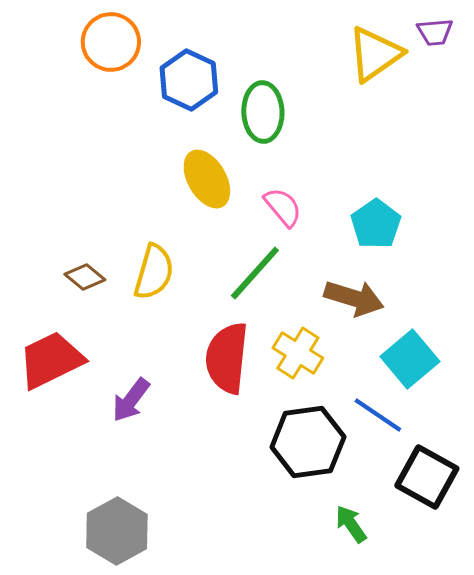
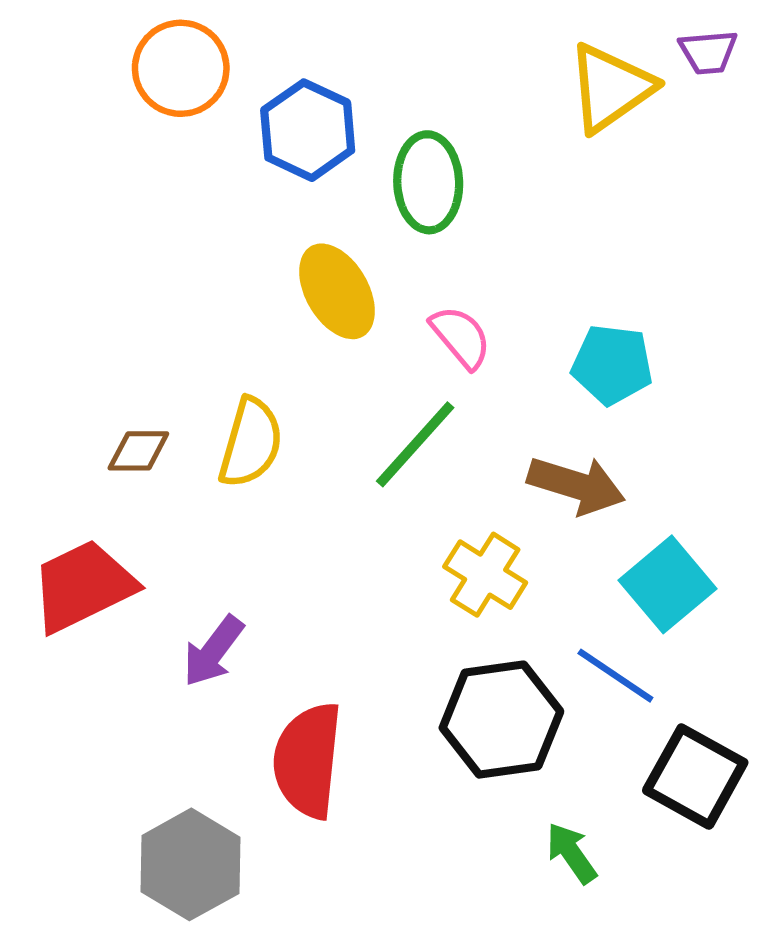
cyan pentagon: (376, 224) -> (612, 365), turned -30
brown diamond: (85, 277) -> (138, 451), turned -39
red semicircle: (227, 358) -> (308, 760), moved

